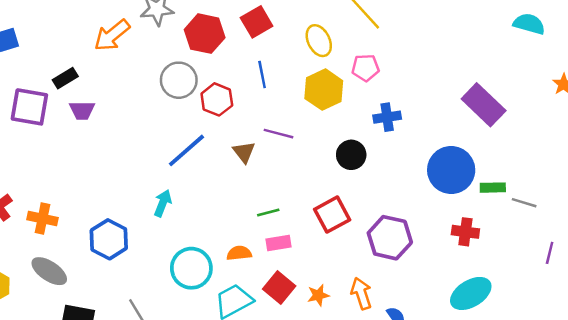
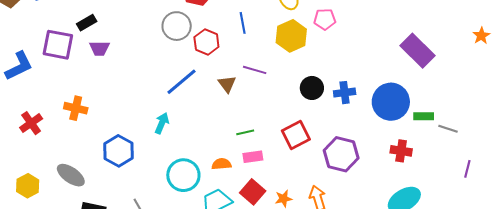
blue cross: (387, 117) -> (345, 93), moved
orange cross: (42, 219) -> (76, 108), moved

